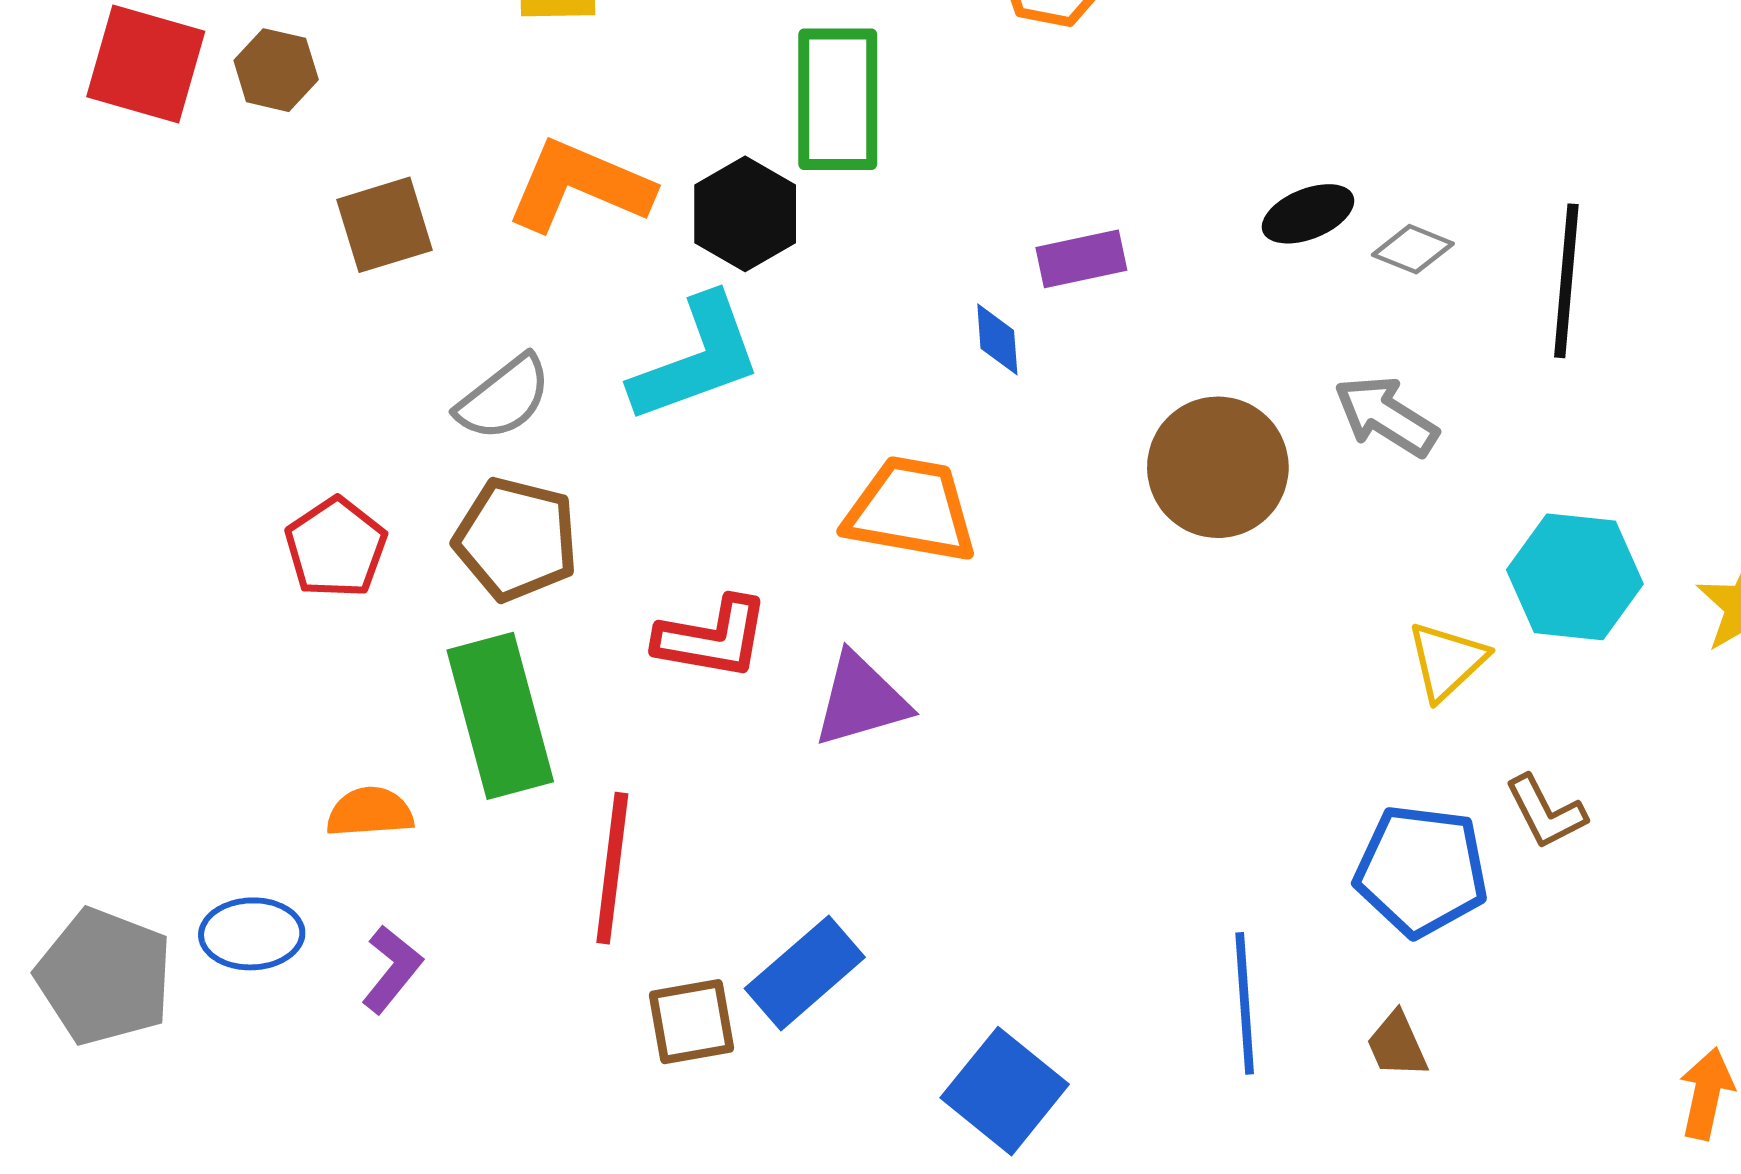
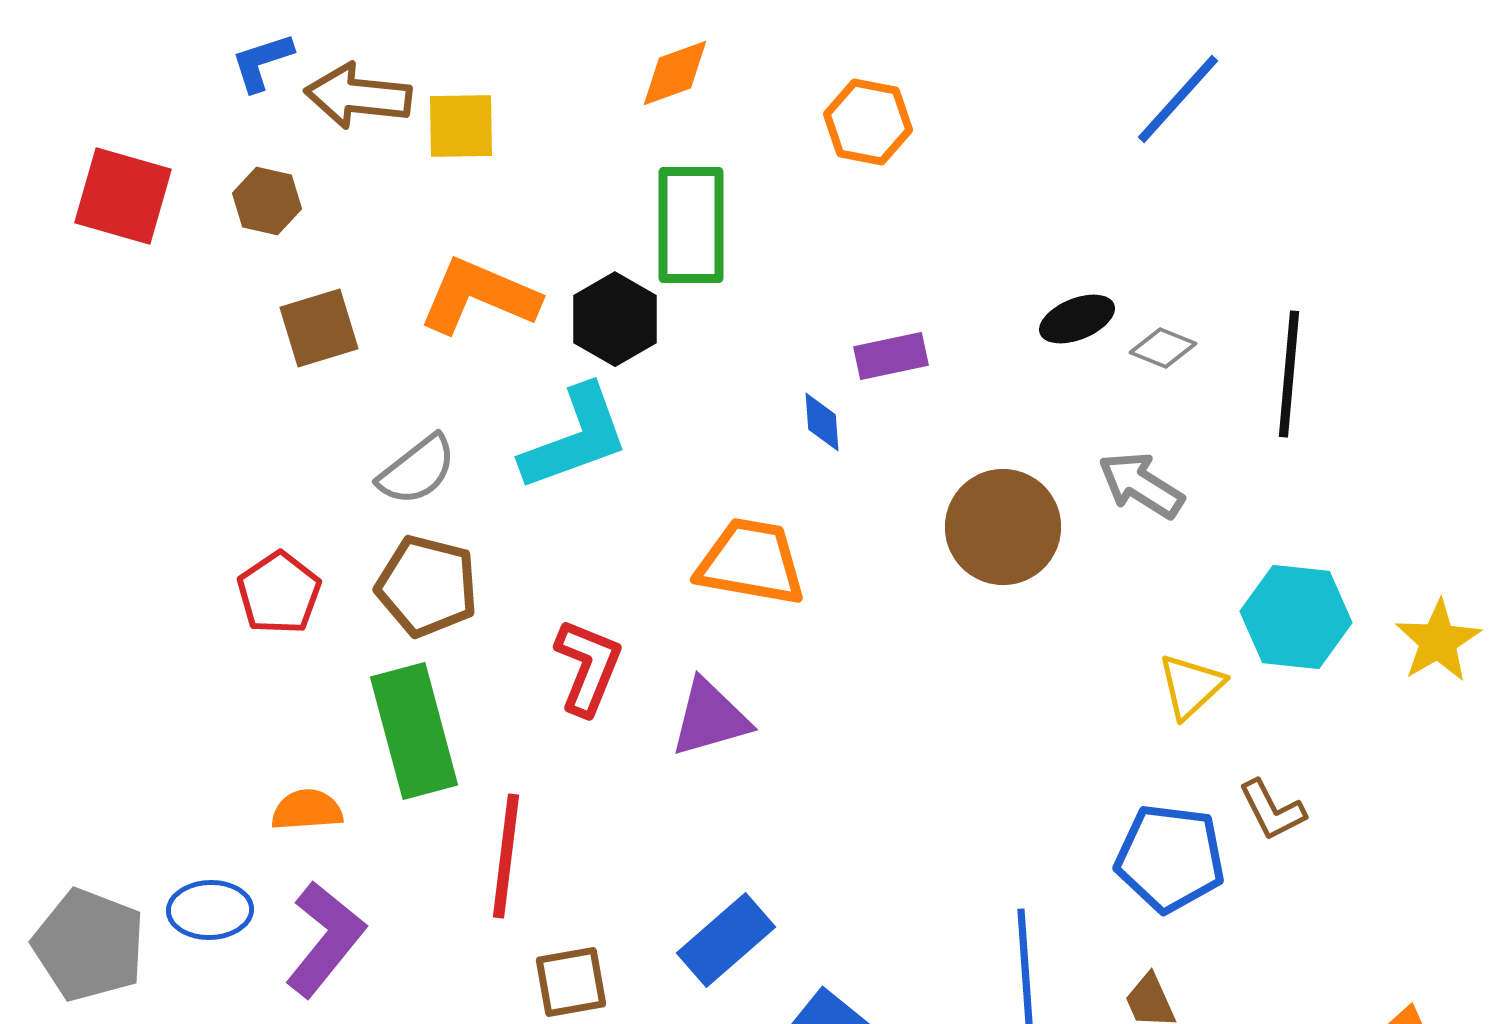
brown hexagon: (276, 70) -> (267, 201), moved
red L-shape: (712, 638) -> (588, 667), turned -78
purple L-shape: (392, 969) -> (325, 939), size x1.6
blue rectangle: (805, 973) -> (726, 940), moved

